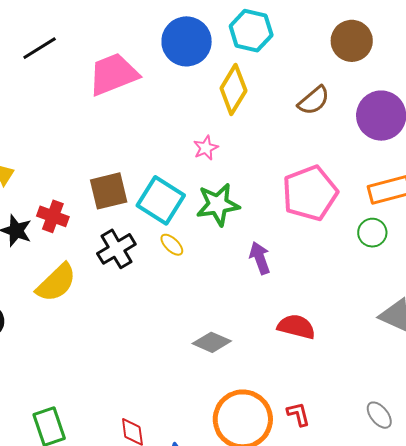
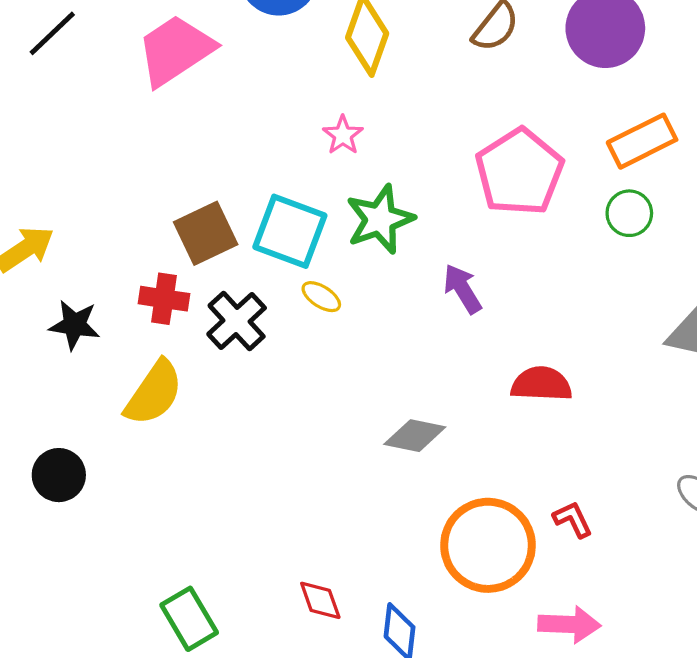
red cross: (53, 216) -> (164, 299), moved

